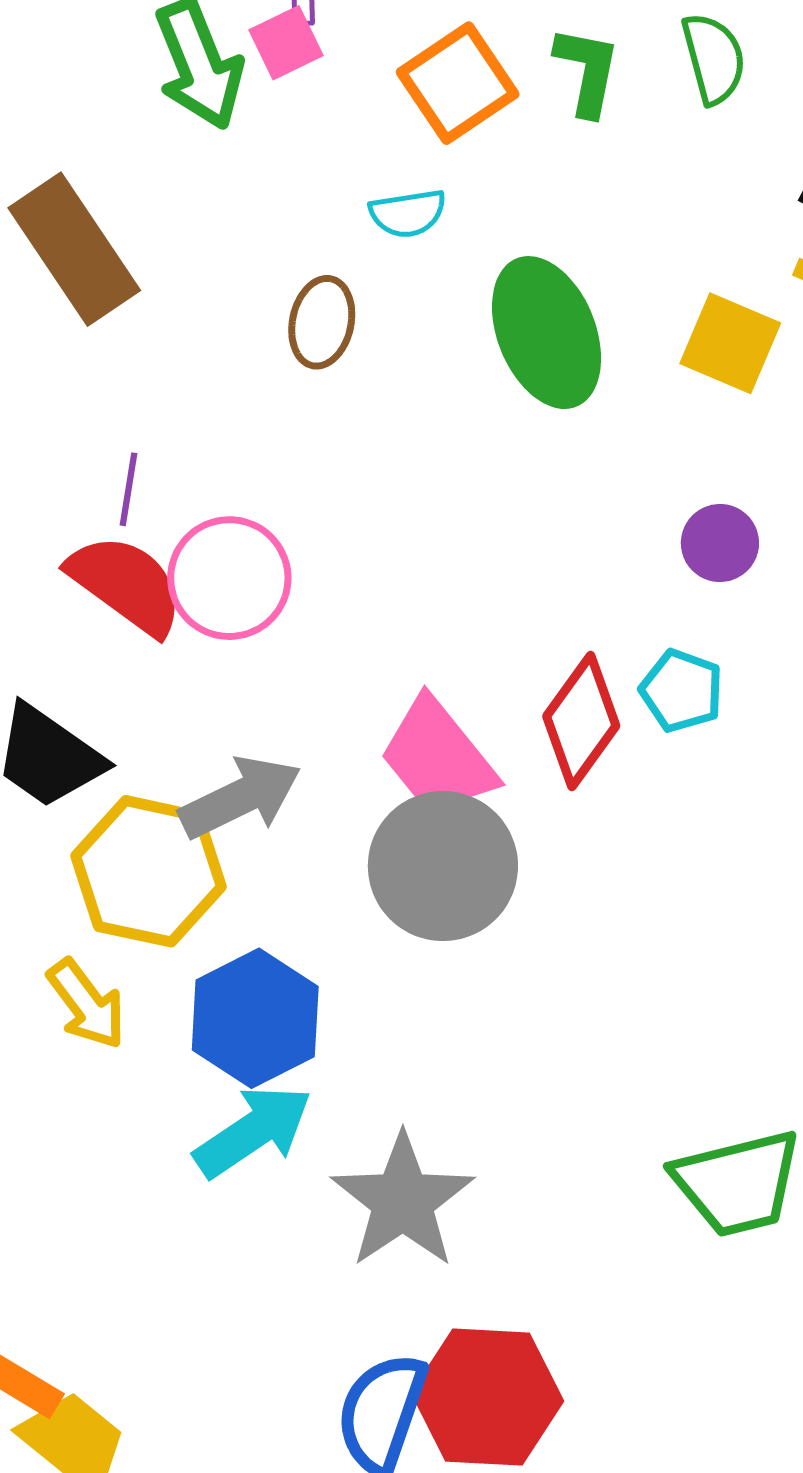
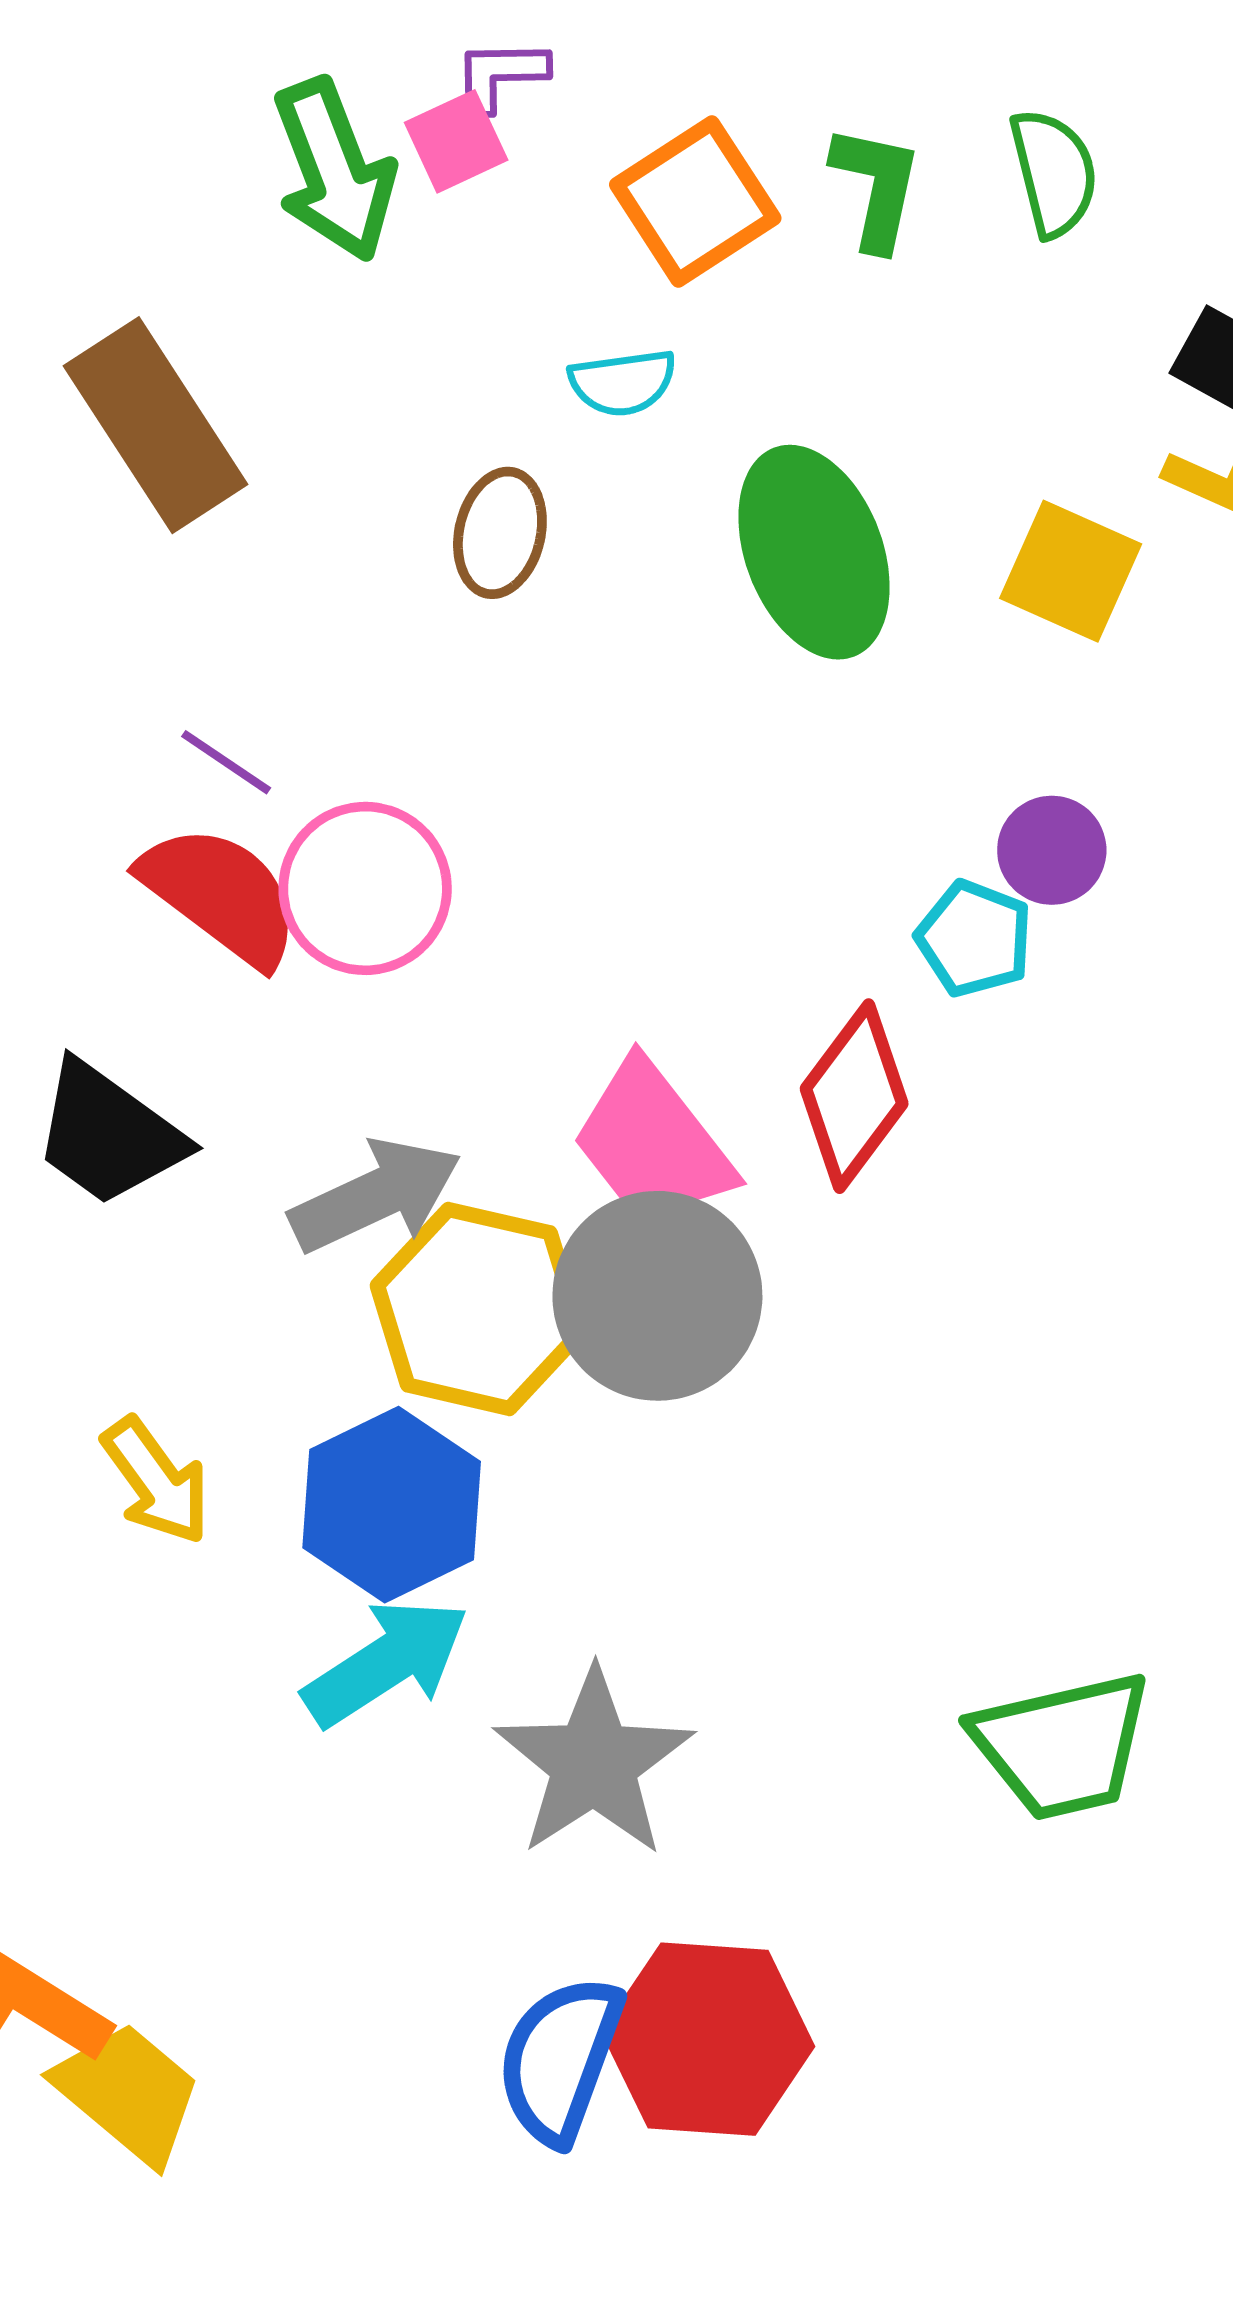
purple line: (129, 489) -> (226, 762), turned -66
cyan pentagon: (681, 691) -> (974, 939), moved
yellow hexagon: (149, 871) -> (479, 1309), moved

